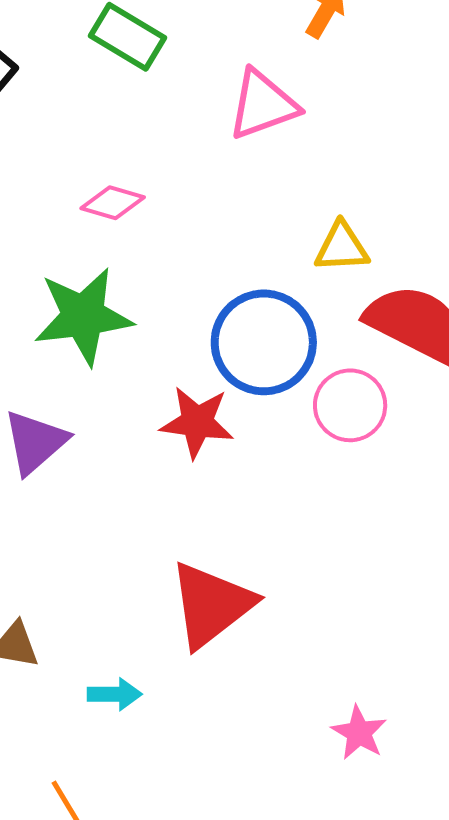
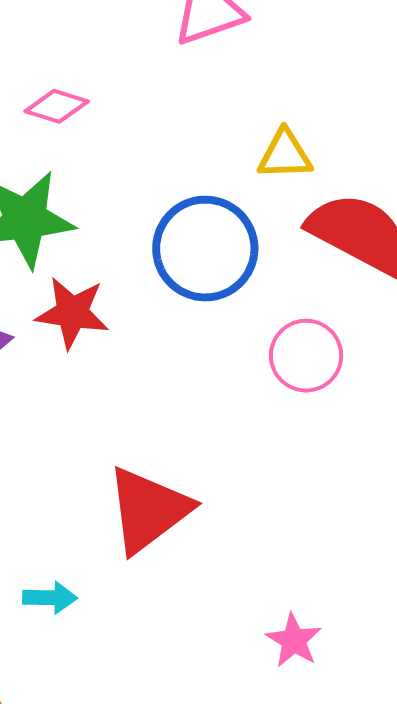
pink circle: (350, 405) -> (306, 356), moved
red star: (197, 422) -> (72, 313), moved

